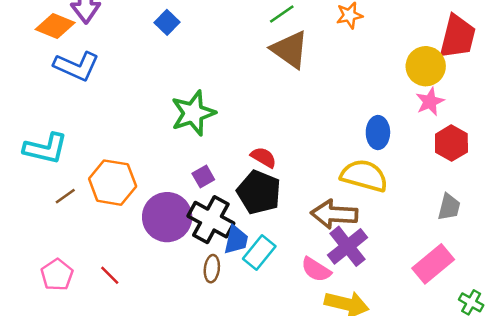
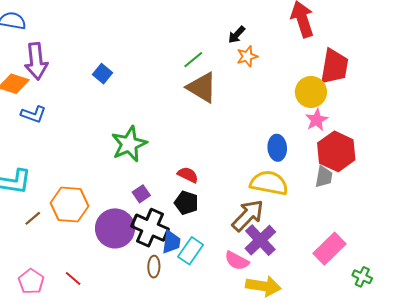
blue L-shape: (77, 66) -> (33, 114), size x0.7
red hexagon: (451, 143) -> (336, 151), size x1.4
black pentagon: (259, 192) -> (186, 203), size x0.7
gray trapezoid: (449, 207) -> (324, 177), moved
brown arrow: (334, 214) -> (248, 215), turned 135

